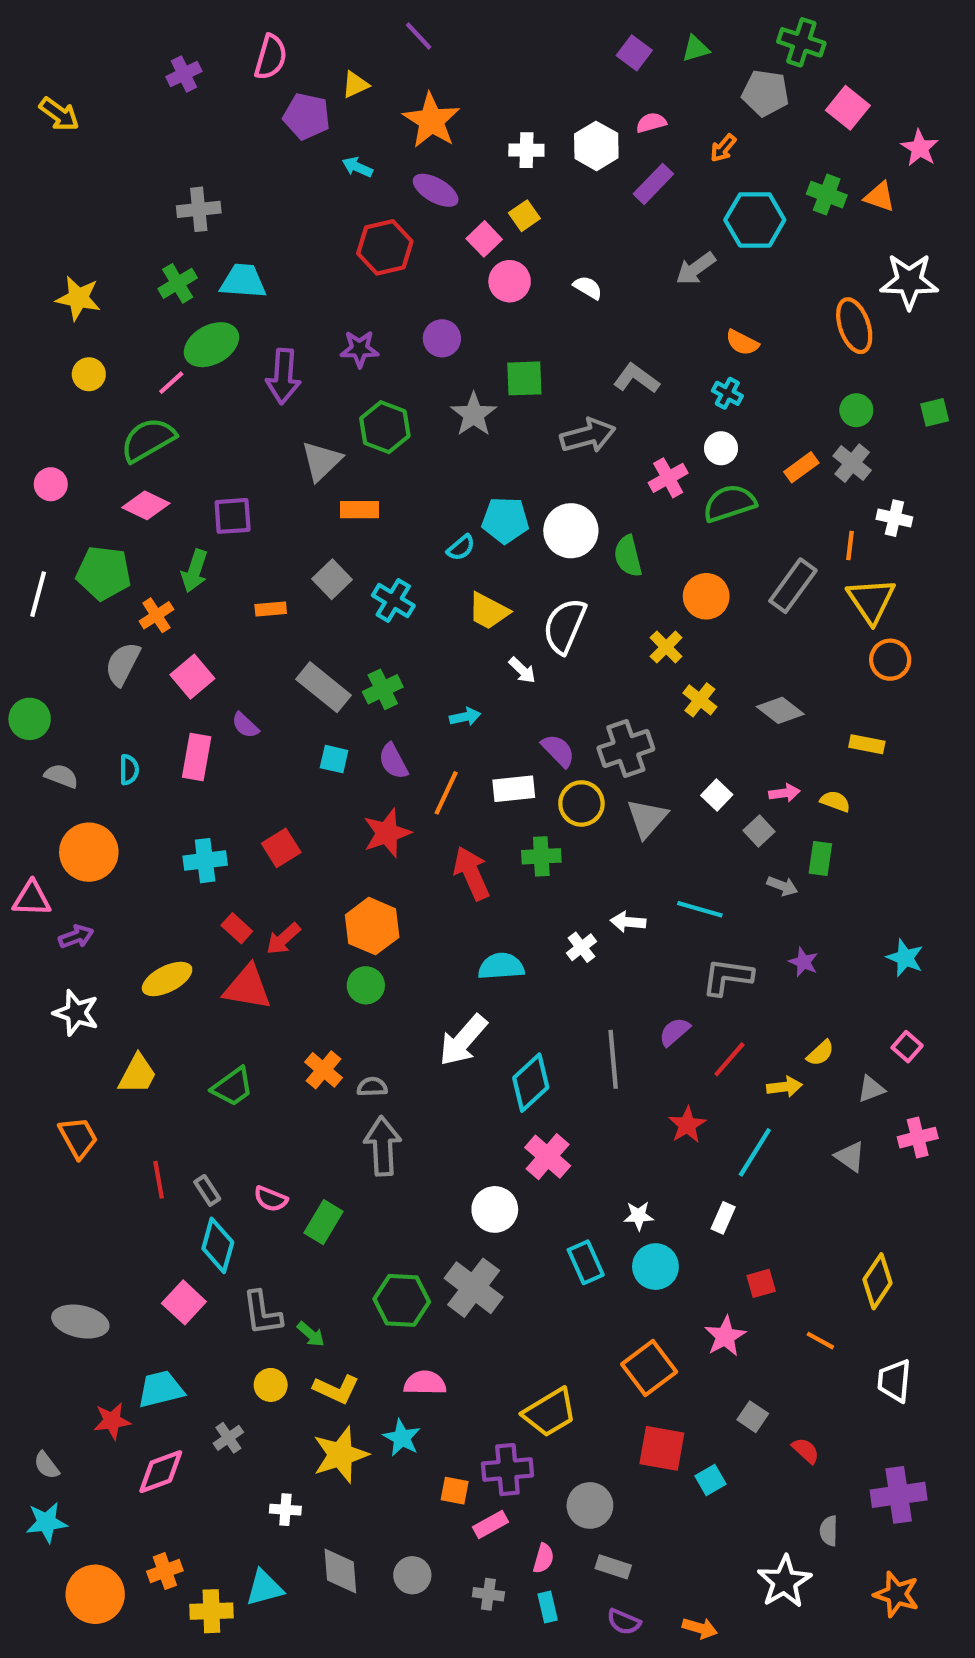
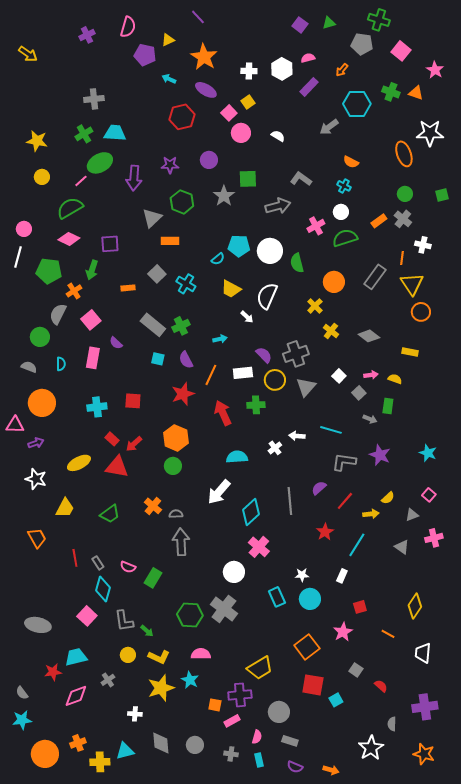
white line: (38, 594) -> (18, 257), moved
green circle: (30, 719) -> (40, 337), moved
red square: (281, 848) -> (133, 401), turned 36
purple star: (803, 962) -> (380, 455), size x1.5

